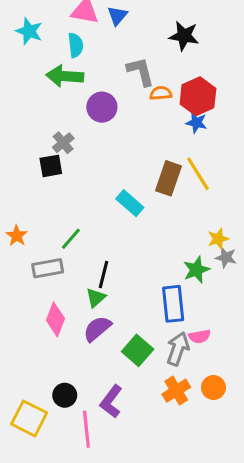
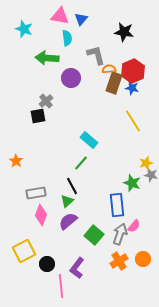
cyan semicircle: (76, 45) -> (67, 38), moved
brown rectangle: (169, 178) -> (114, 83), moved
green line: (71, 239) -> (81, 163), moved
gray rectangle: (48, 268) -> (36, 193), moved
green star: (196, 270) -> (132, 183), turned -30
black line: (103, 274) -> (72, 186), turned -42
pink semicircle: (200, 336) -> (134, 226), turned -40
yellow square: (29, 418) -> (24, 251), moved, turned 35

